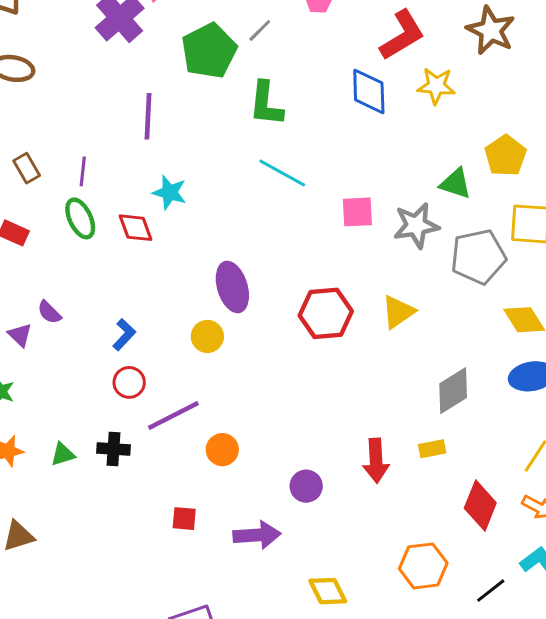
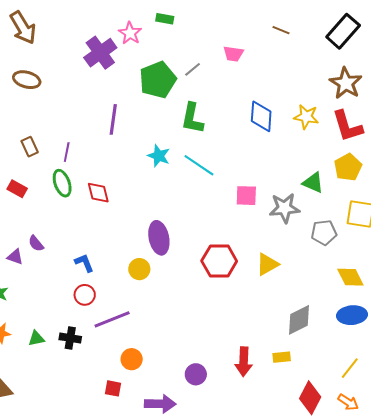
red L-shape: (402, 35) -> (347, 126), moved, turned 99
cyan star: (170, 192) -> (159, 156), moved
gray pentagon: (478, 257) -> (324, 233), size x0.7
purple triangle: (20, 335) -> (15, 257), turned -30
blue L-shape: (124, 335) -> (84, 263), turned -70
orange circle: (222, 450) -> (132, 359), moved

